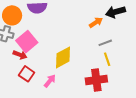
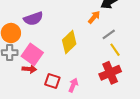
yellow diamond: (63, 57) -> (69, 42), moved
red square: (27, 74) -> (52, 81), moved
pink arrow: (50, 81) -> (73, 85), moved

